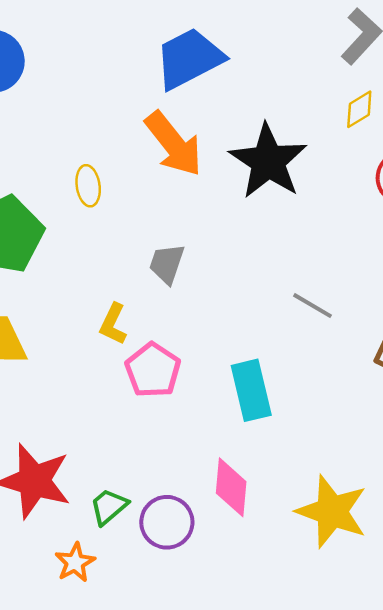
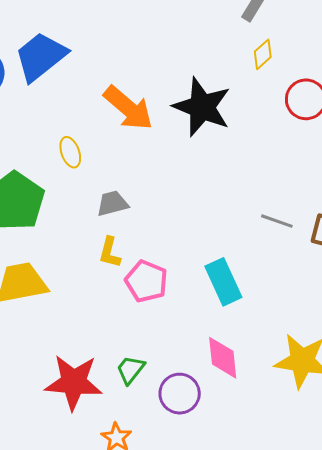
blue trapezoid: (189, 58) -> (41, 57), moved
gray trapezoid: (167, 264) -> (112, 203), moved, turned 68
gray line: (313, 306) -> (277, 221), moved
green trapezoid: (109, 507) -> (130, 370), moved

